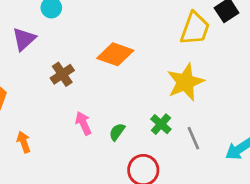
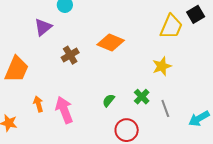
yellow star: (185, 82) -> (162, 66), size x0.7
pink arrow: (83, 123) -> (64, 110), moved, size x1.5

